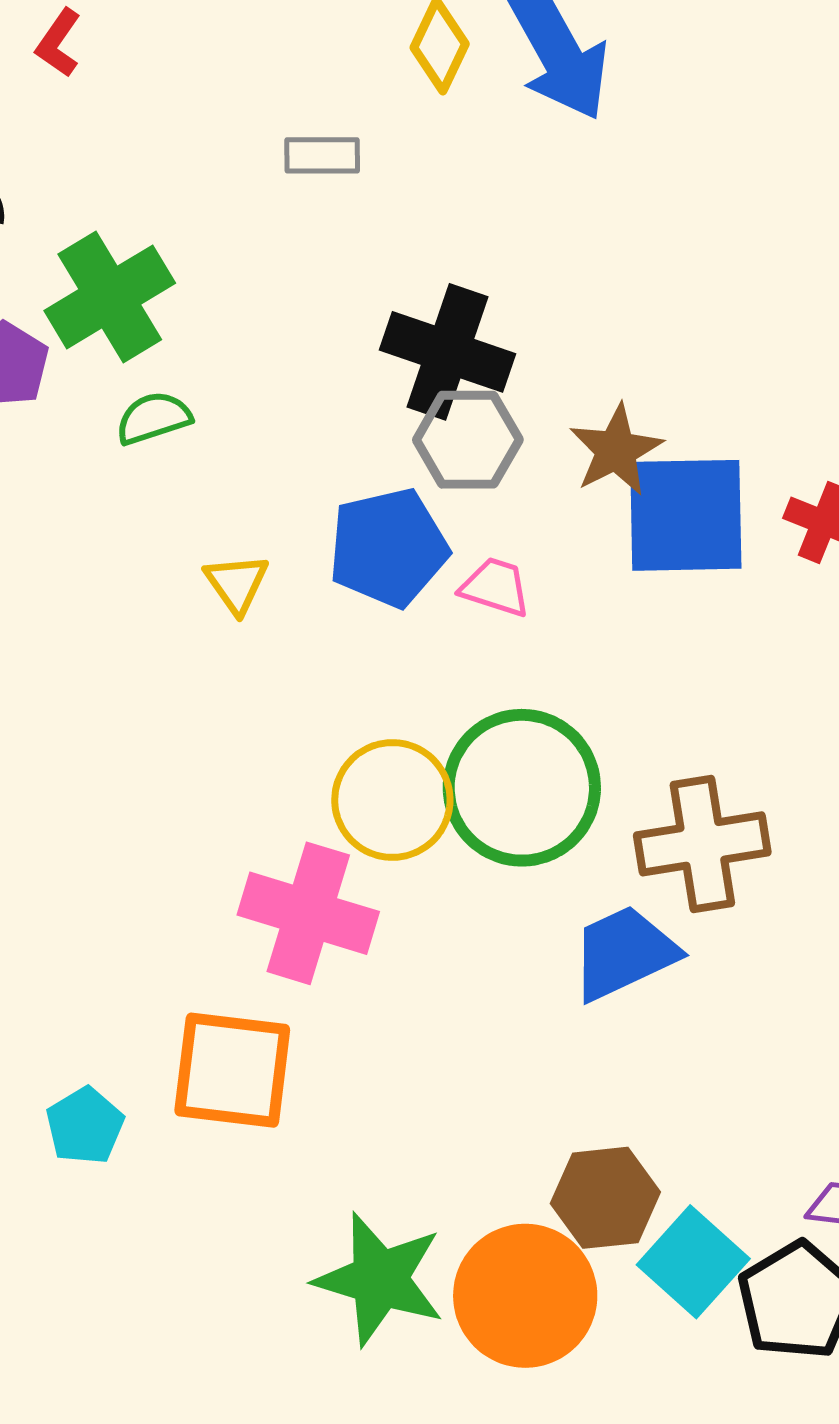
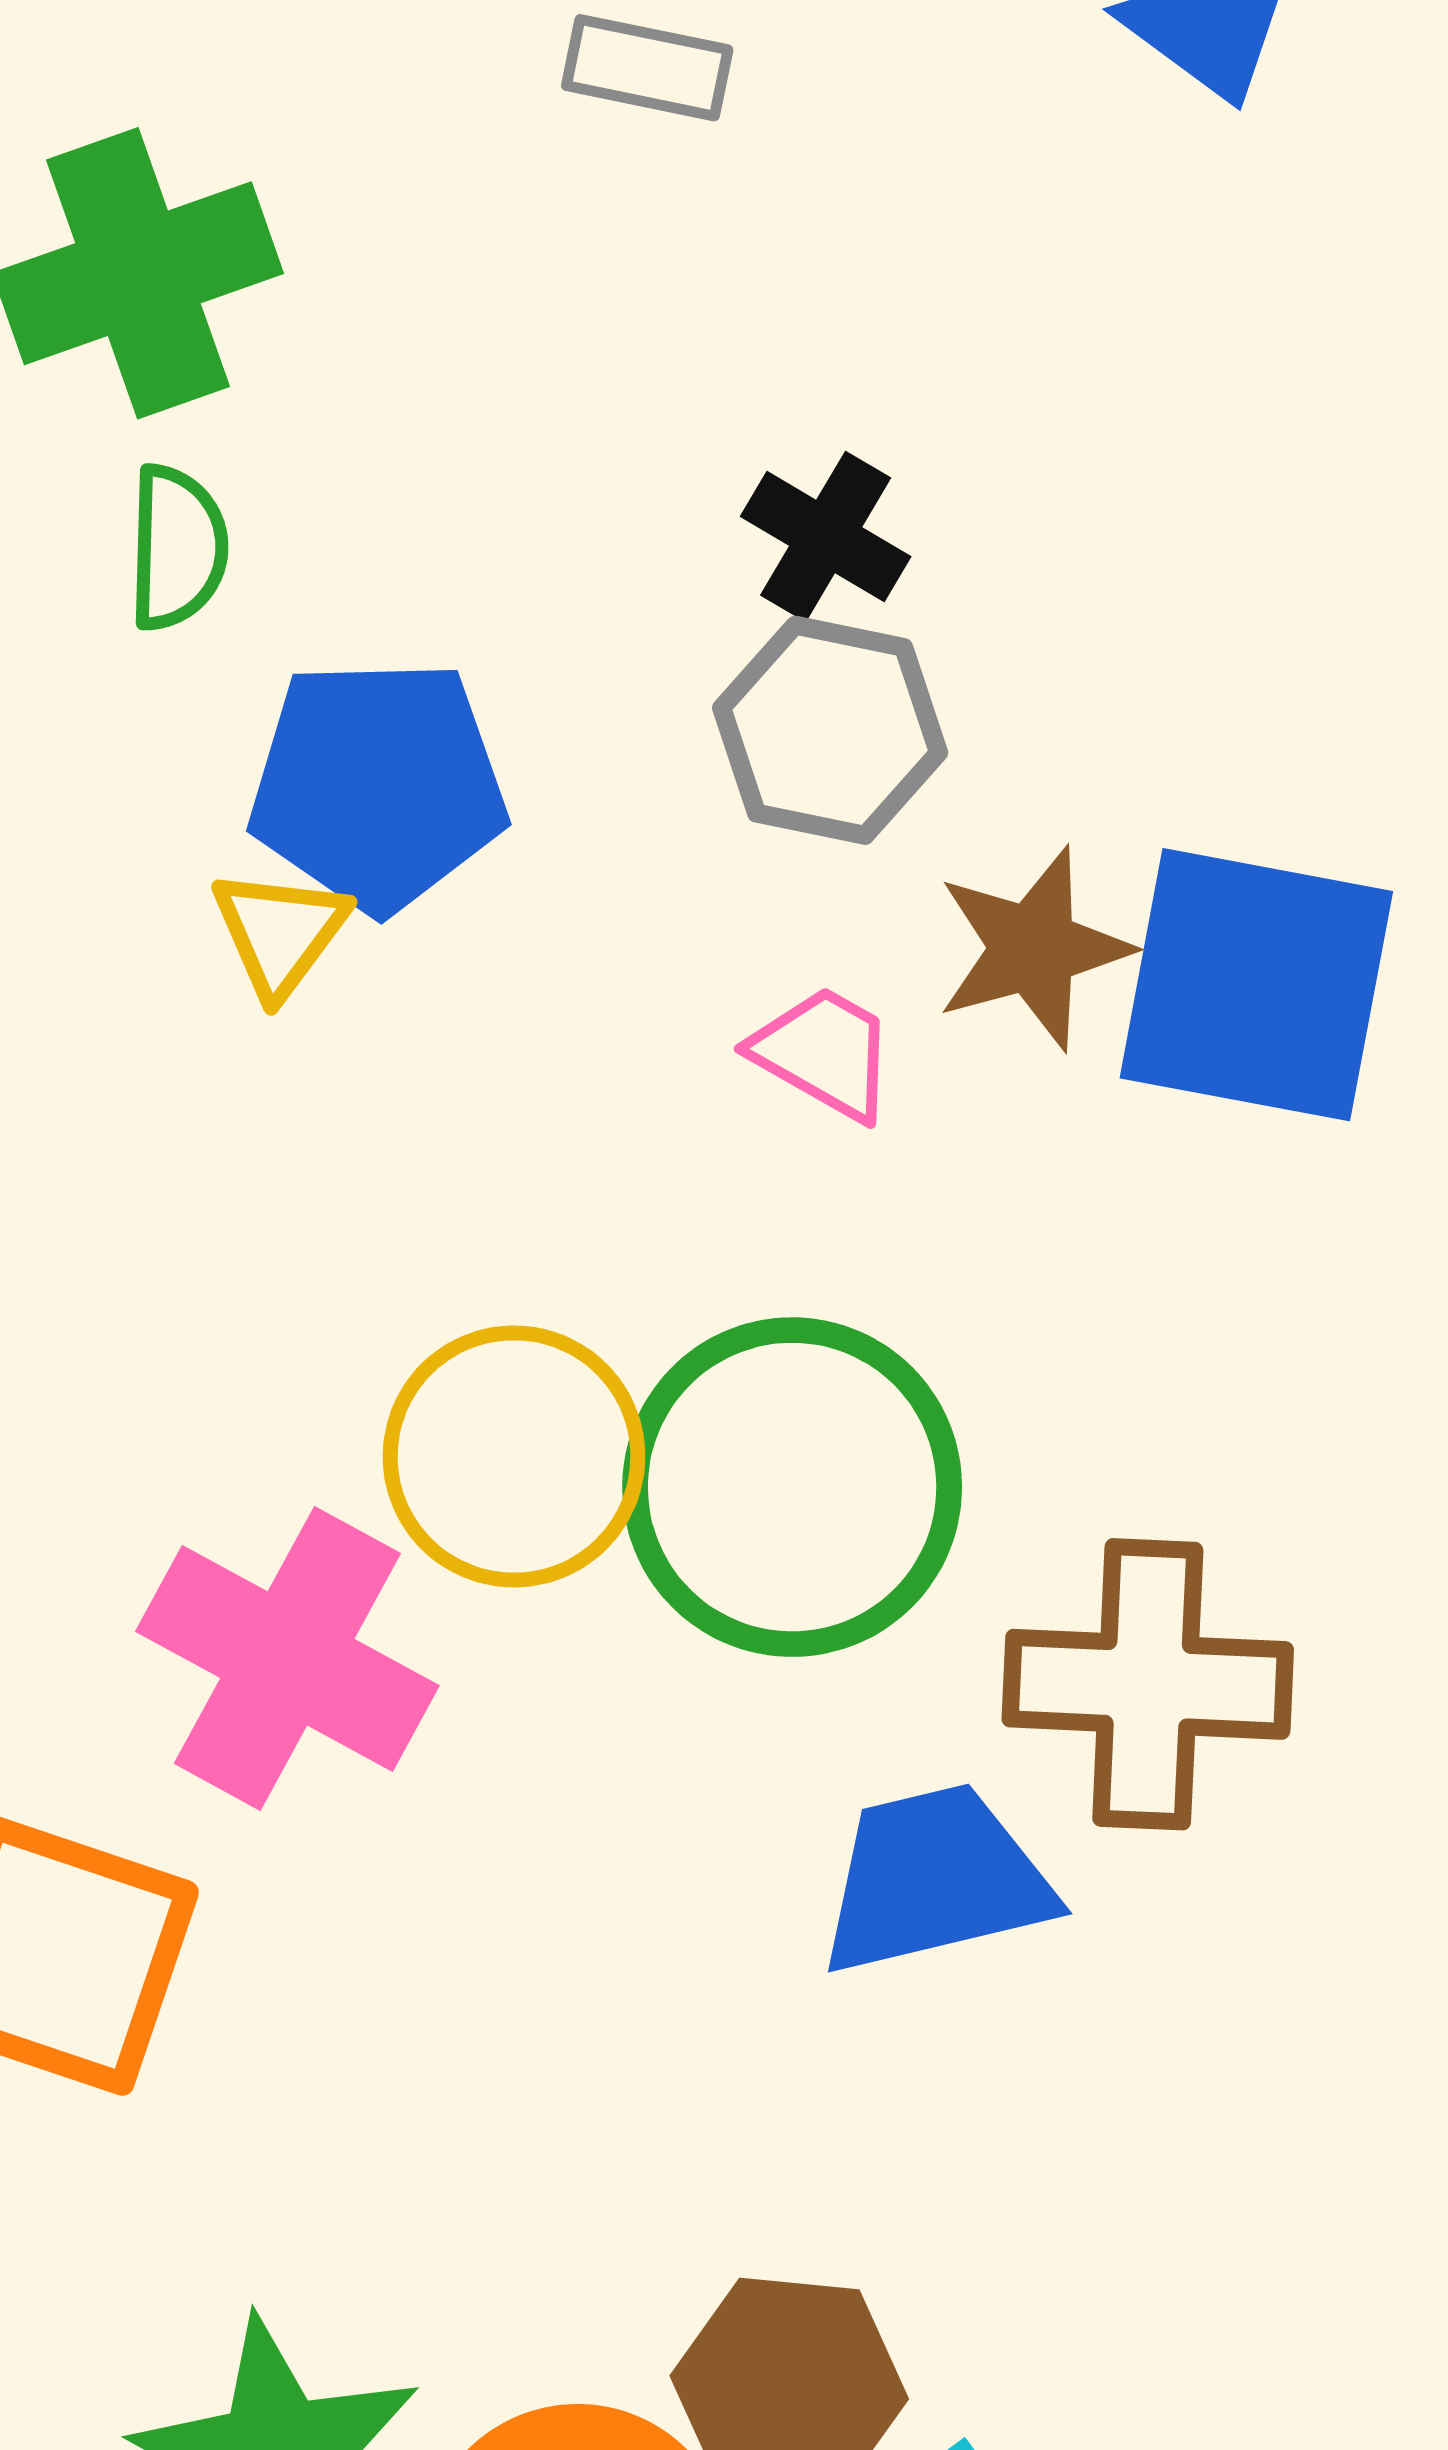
black cross: (447, 352) -> (826, 536), size x0.6
green semicircle: (153, 418) -> (177, 548), turned 98
brown star: (616, 450) -> (1033, 948), moved
blue pentagon: (388, 548) -> (378, 785), moved

